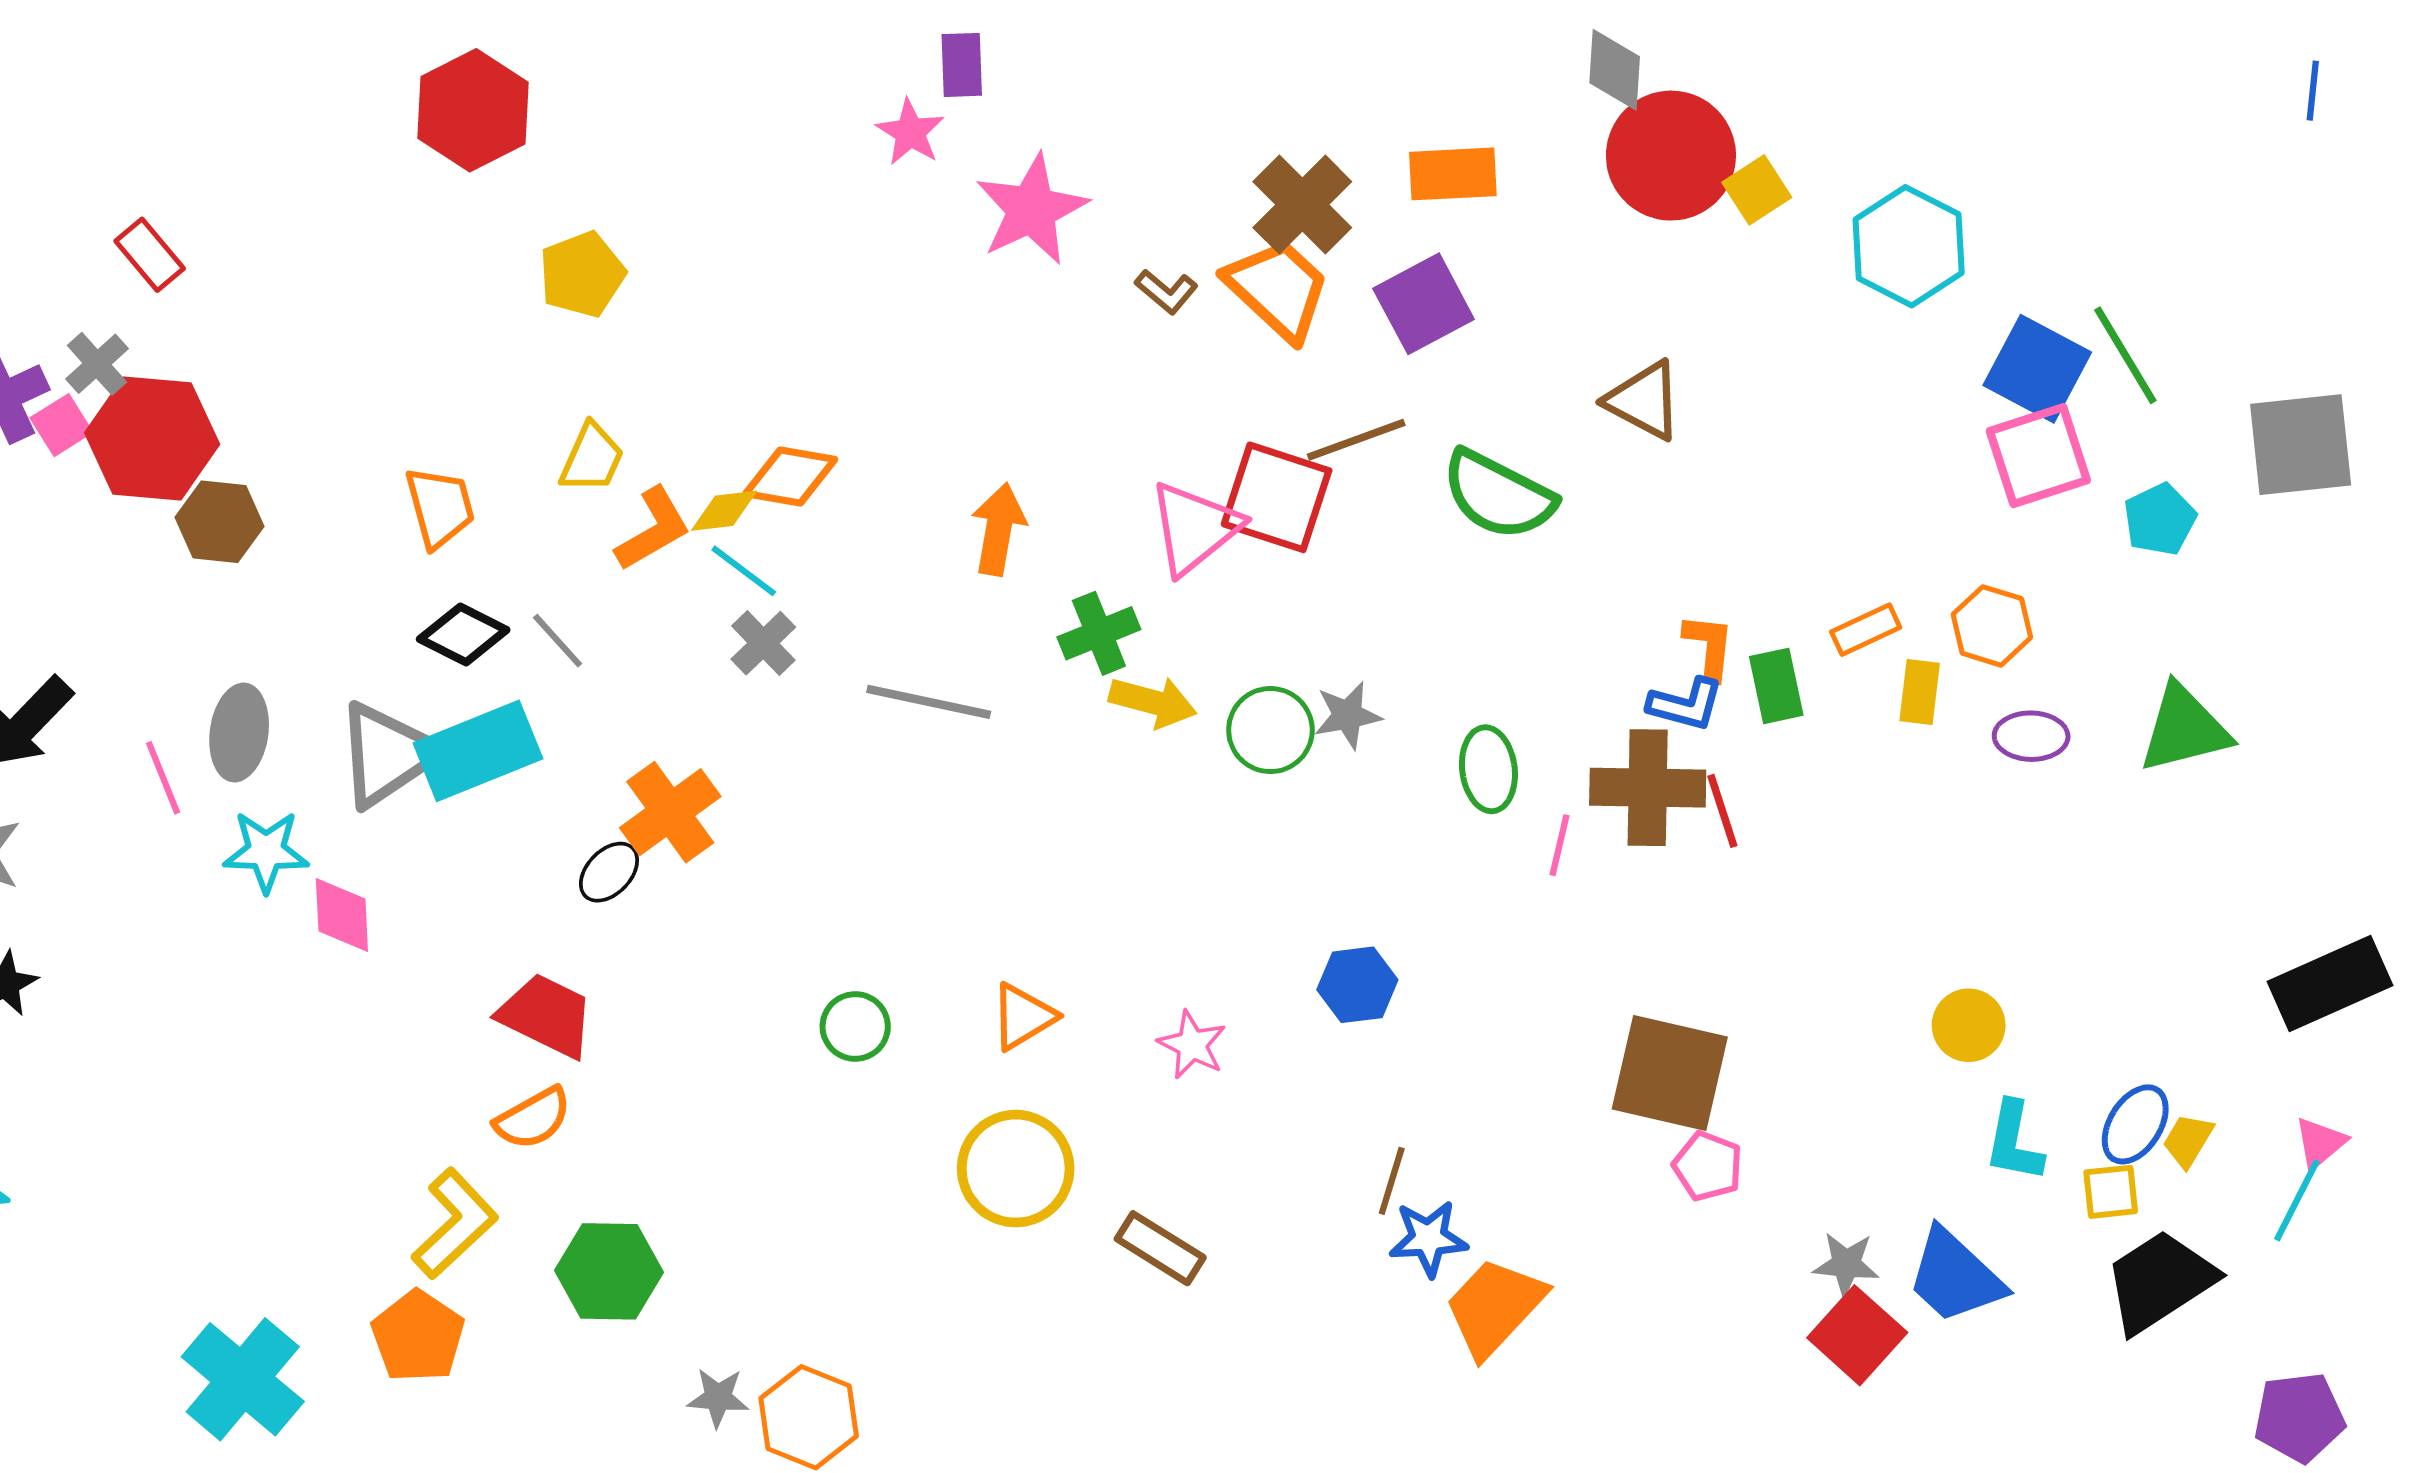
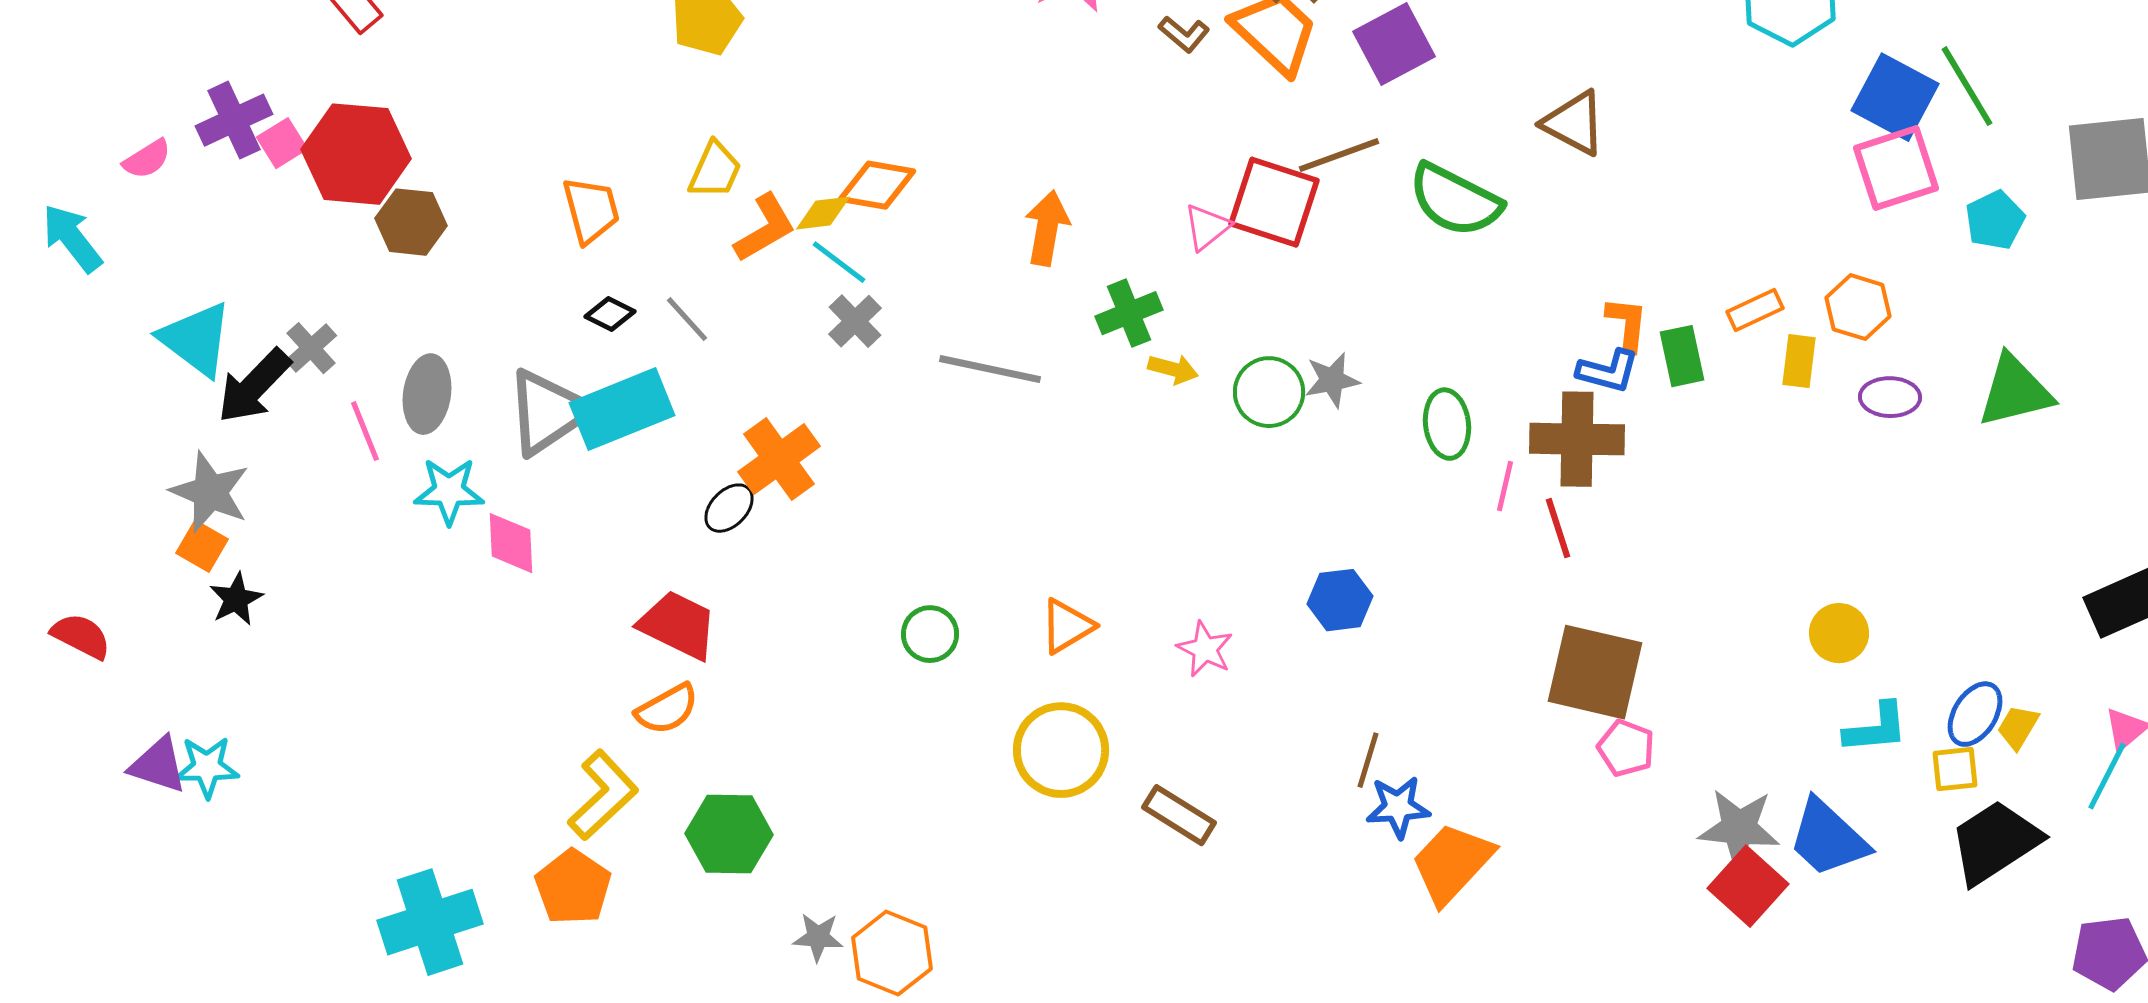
gray cross: (97, 364) -> (311, 348), moved
pink triangle: (1194, 528) -> (1207, 227), size x0.6
black diamond: (463, 635) -> (610, 314), size x0.7
yellow arrow: (1153, 702) -> (1173, 369), size x0.7
red line: (1722, 811) -> (1558, 528), moved
cyan L-shape: (2014, 1142) -> (1876, 728), turned -106
gray star: (1846, 1264) -> (1739, 828), size x1.5
cyan cross: (243, 1379) -> (430, 922), turned 32

